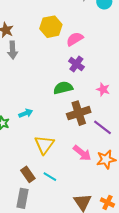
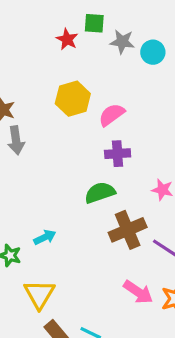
purple cross: (76, 64) -> (118, 154), turned -35
yellow triangle: (44, 145) -> (39, 294), moved

